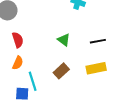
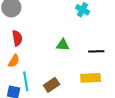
green triangle: (64, 40) -> (63, 45), turned -40
brown rectangle: (61, 71) -> (52, 85), moved

